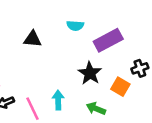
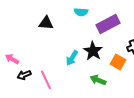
cyan arrow: (58, 100) -> (72, 58), moved, turned -147

